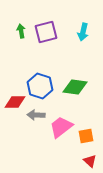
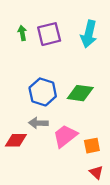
cyan arrow: (83, 32) -> (89, 34), size x1.4
red diamond: (15, 102) -> (16, 140), moved

